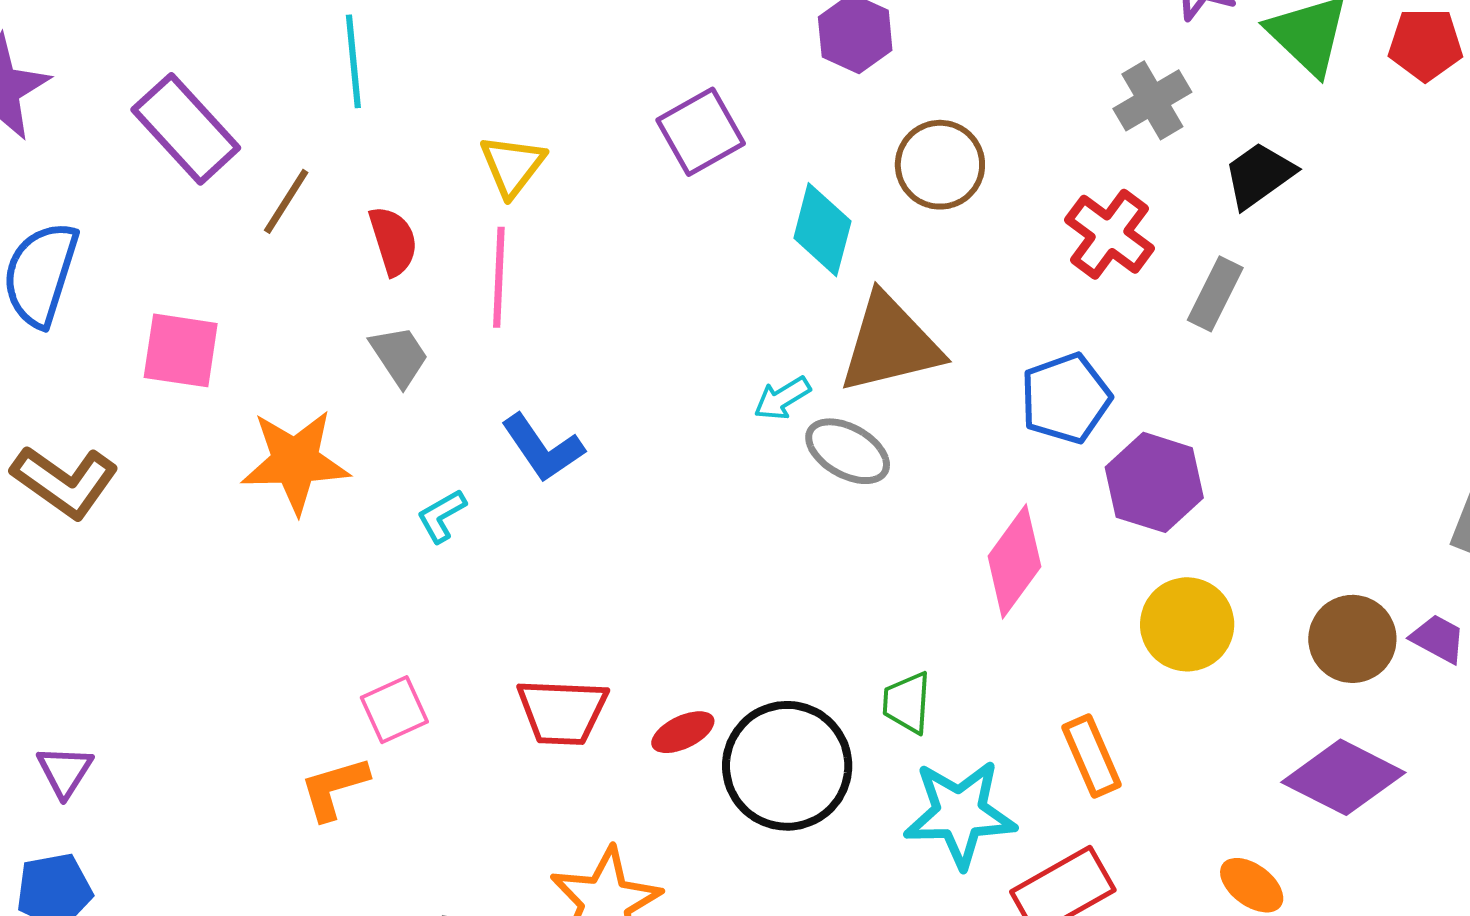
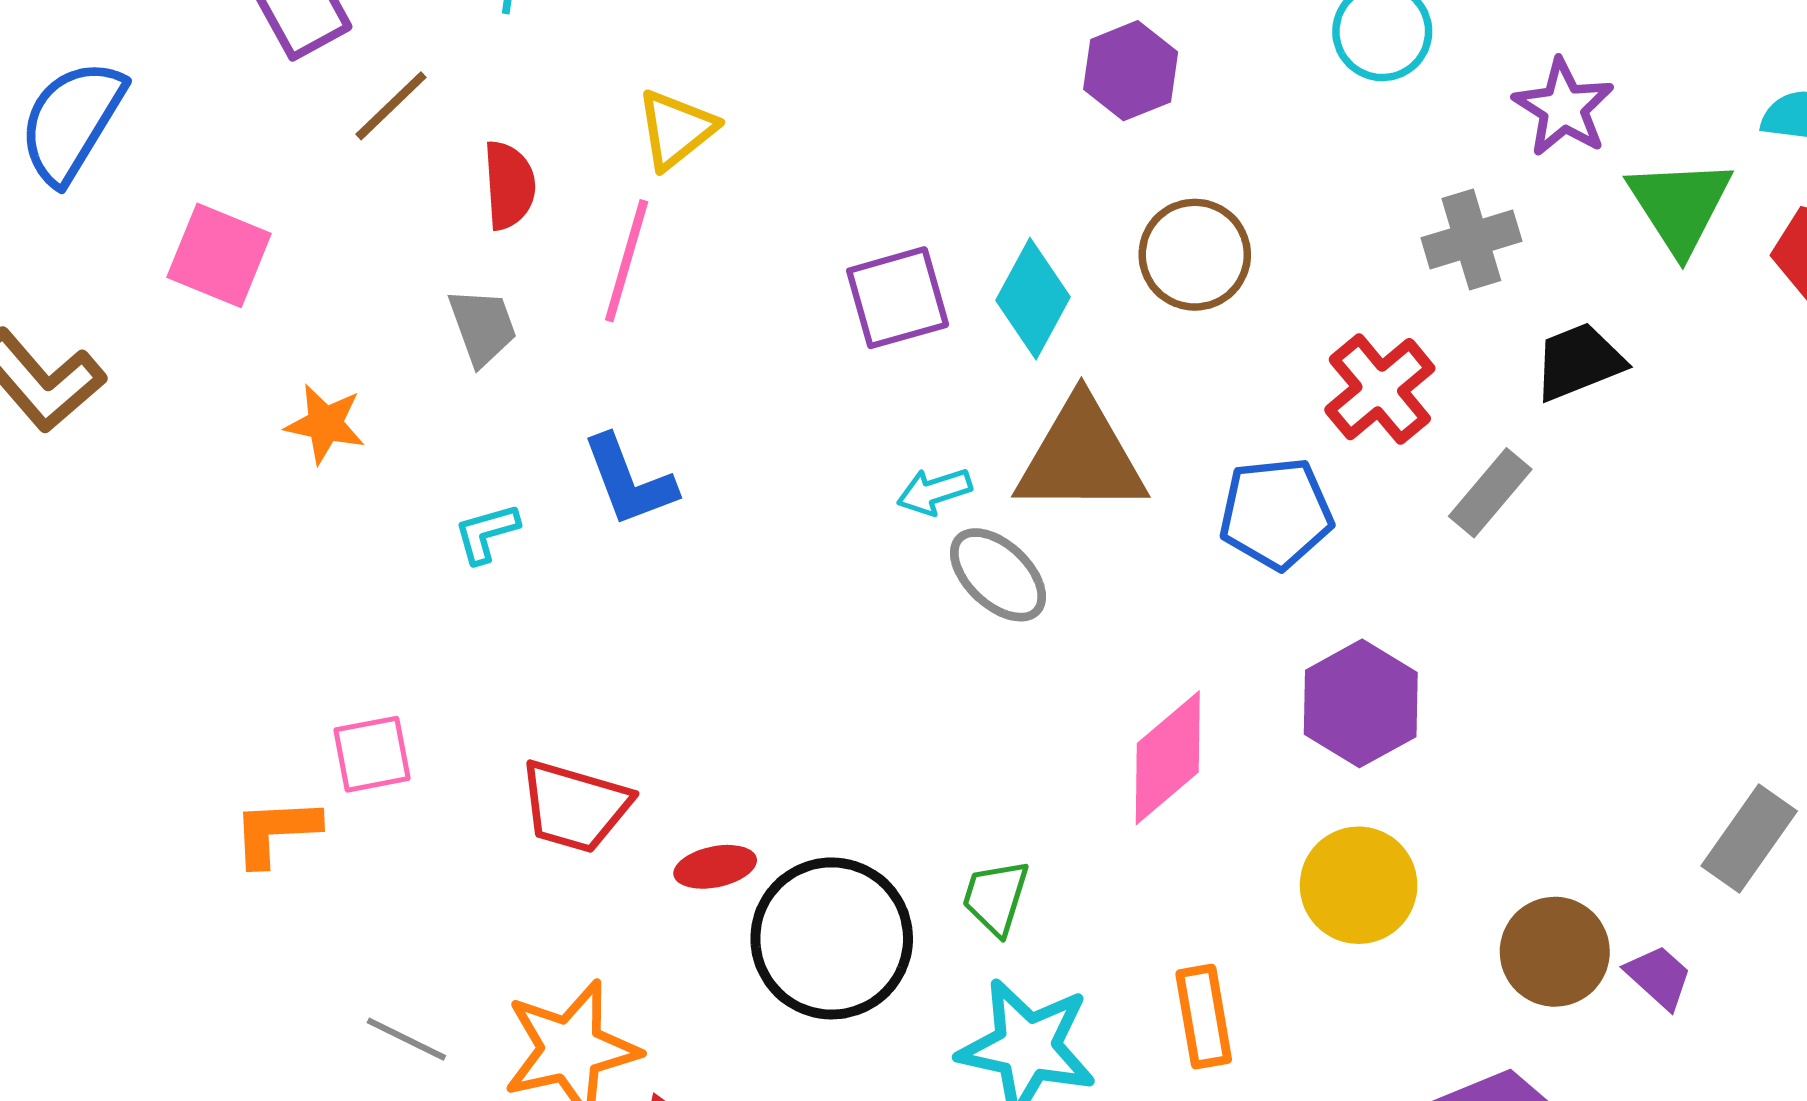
purple square: (701, 132) -> (898, 298), moved
blue pentagon: (1066, 398) -> (1276, 513), moved
orange star: (295, 461) -> (325, 424), size x0.6

